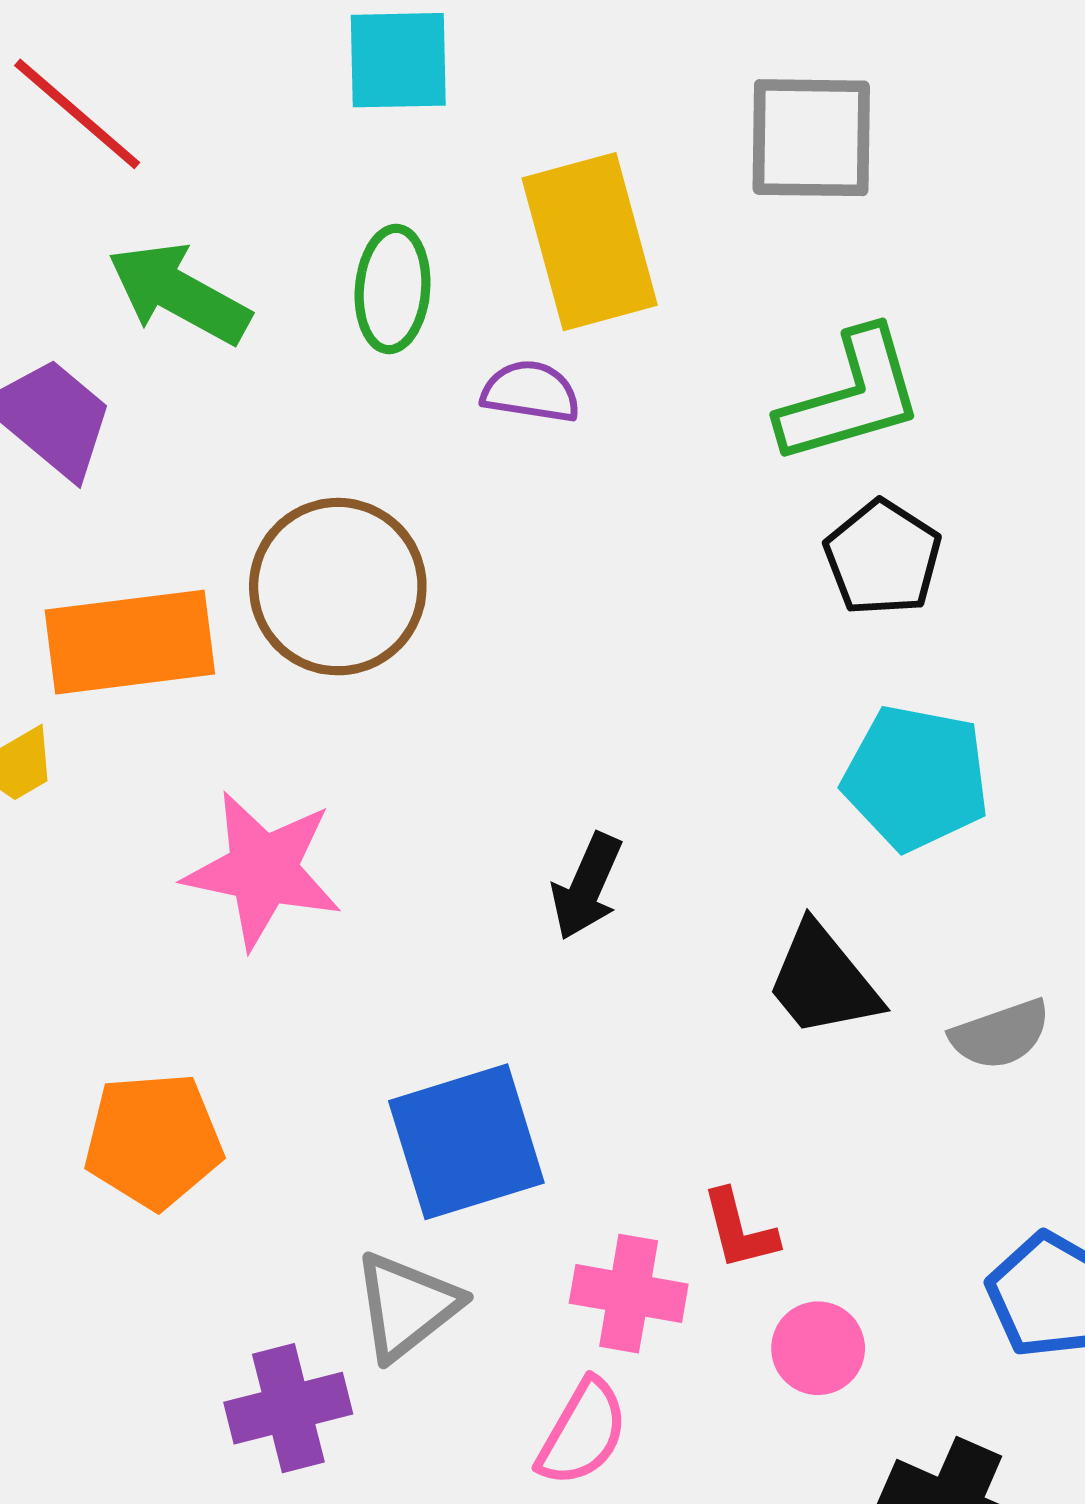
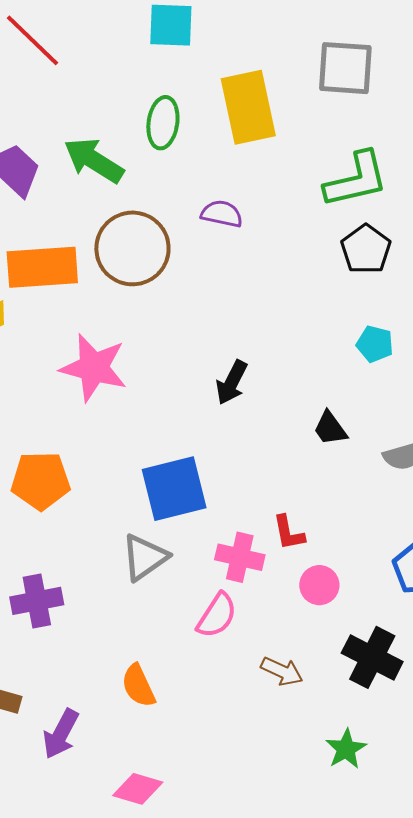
green arrow: (179, 293) -> (94, 160), moved
purple semicircle: (531, 392) -> (222, 214), moved
cyan pentagon: (916, 778) -> (375, 344), size x0.6
black trapezoid: (823, 981) -> (330, 428), size x0.7
purple cross: (288, 1408) -> (37, 601), moved

